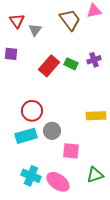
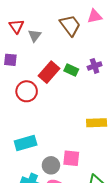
red circle: (32, 111) -> (27, 91), moved
gray circle: (52, 131) -> (51, 165), moved

